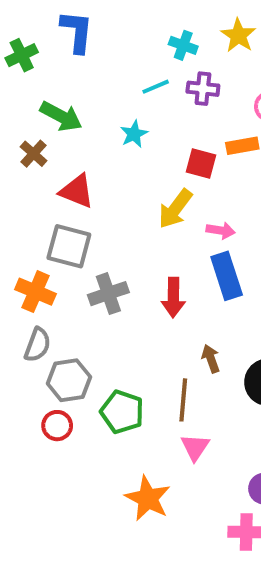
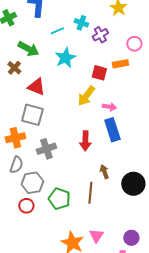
cyan cross: (183, 45) -> (81, 23), moved
cyan line: (156, 87) -> (57, 31), moved
purple cross: (203, 89) -> (100, 35), turned -35
cyan star: (134, 134) -> (65, 58), size x1.5
orange cross: (35, 292) -> (15, 138), turned -36
gray cross: (108, 294) -> (46, 149), moved
pink triangle: (195, 447) -> (96, 236), moved

